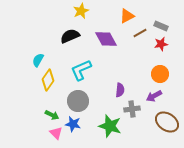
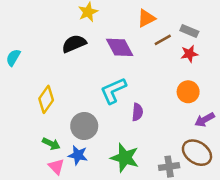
cyan semicircle: (38, 60) -> (13, 58), moved
cyan L-shape: (81, 70) -> (113, 91), moved
purple arrow: (154, 96) -> (205, 120), moved
gray cross: (132, 109) -> (169, 167), moved

